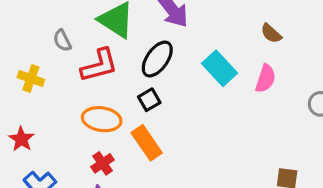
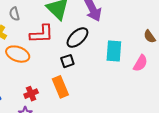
gray semicircle: (62, 40) -> (14, 14), moved
cyan rectangle: (219, 68) -> (114, 51), turned 35
orange ellipse: (102, 119) -> (18, 54), moved

